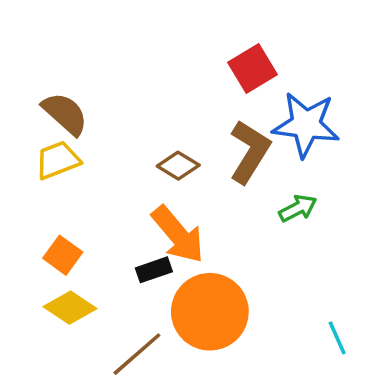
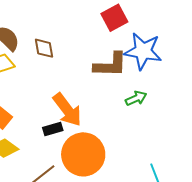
brown L-shape: (250, 152) -> (110, 65), turned 57
brown diamond: (178, 166) -> (44, 48), moved, turned 45

